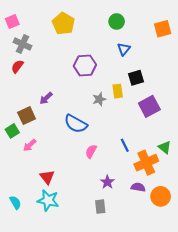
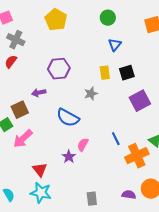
purple hexagon: (85, 65) -> (59, 69), moved
yellow rectangle: (118, 91) -> (105, 73), moved
purple arrow: (46, 98) -> (39, 93), turned 32
pink arrow: (30, 145) -> (23, 139), size x1.5
purple star: (107, 182) -> (69, 157), moved
purple semicircle: (138, 187) -> (129, 195), moved

